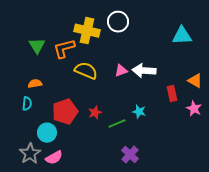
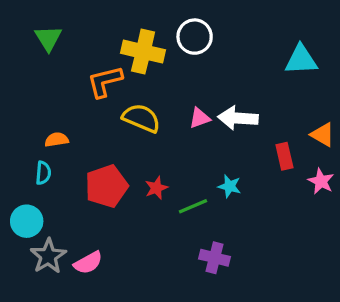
green triangle: (37, 46) -> (48, 38), moved
cyan circle: (47, 133) -> (27, 221), moved
purple cross: (130, 155) -> (215, 258), turned -30

